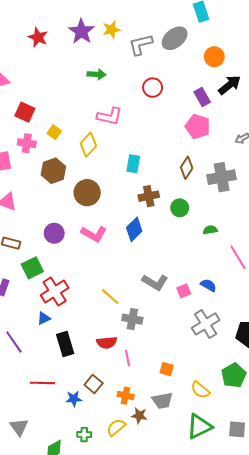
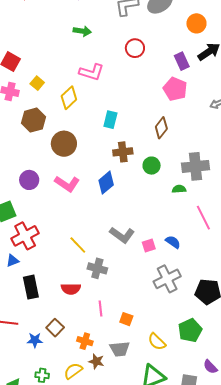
gray cross: (222, 177) -> (196, 166), moved
pink line: (127, 358) -> (101, 308), moved

